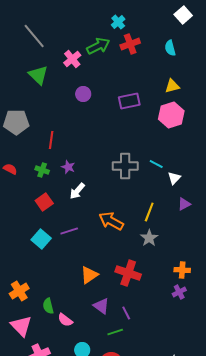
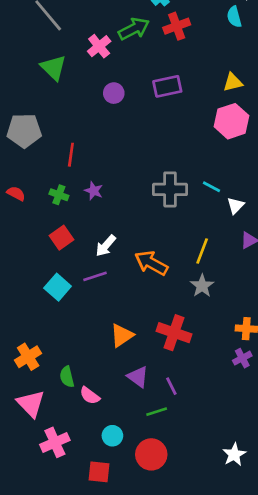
cyan semicircle: (170, 48) -> (234, 17), moved
purple rectangle: (129, 101) -> (167, 86), moved
white arrow: (77, 191) -> (106, 246), moved

